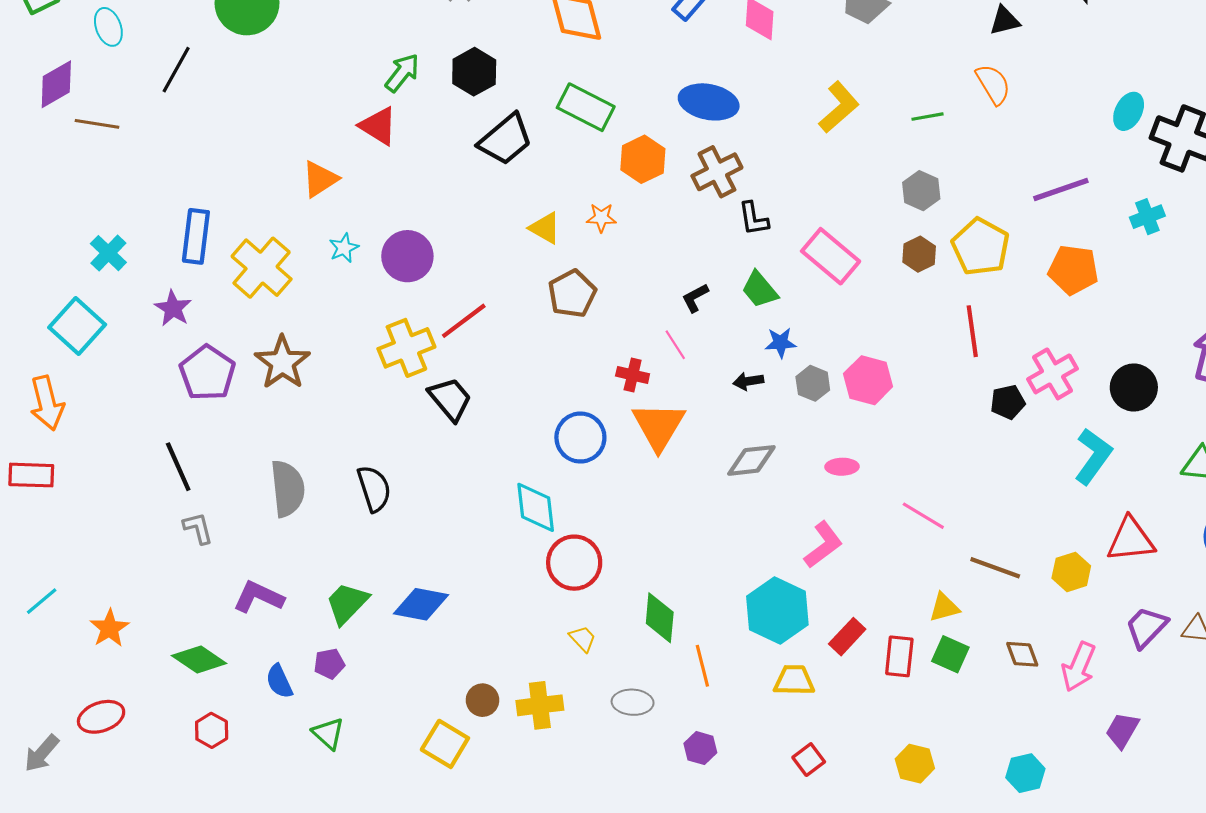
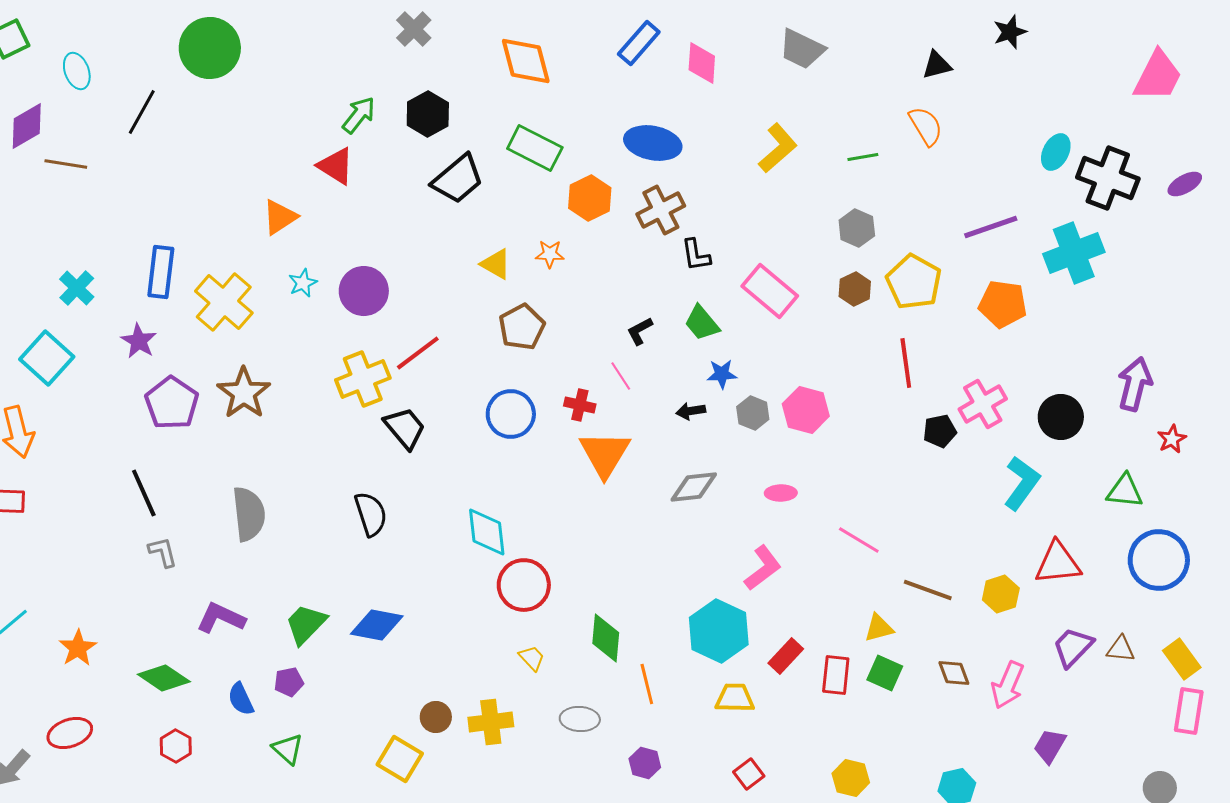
cyan cross: (1147, 217) -> (1074, 253), size x1.8
blue circle: (580, 438) -> (511, 414), moved
black semicircle: (374, 489) -> (371, 514), moved

